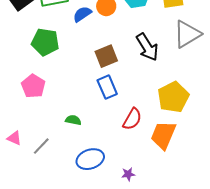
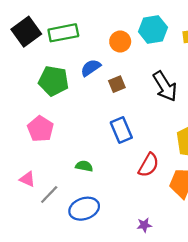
blue semicircle: (82, 14) -> (91, 68), moved
brown square: (106, 56) -> (117, 84), moved, size x0.7
pink triangle: (14, 138) -> (27, 179), moved
blue ellipse: (90, 159) -> (84, 209), moved

